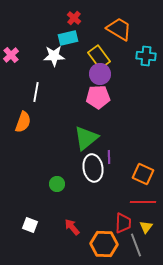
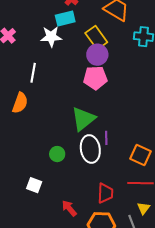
green circle: (57, 184) -> (57, 154), moved
red trapezoid: (123, 223) -> (105, 193), moved
white square: (30, 225) -> (34, 185), moved

